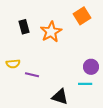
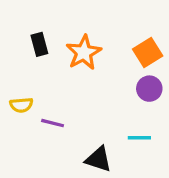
orange square: (82, 16) -> (148, 53), moved
purple circle: (91, 67) -> (149, 89), moved

